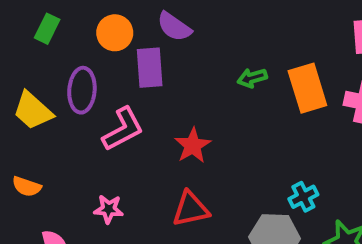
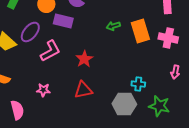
purple rectangle: (150, 68) -> (63, 21), turned -72
purple ellipse: (82, 90) -> (30, 32), turned 35
cyan cross: (303, 197) -> (138, 84), turned 32

